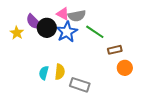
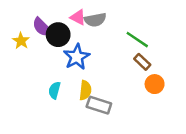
blue star: (67, 32) -> (77, 57), moved
green line: (95, 32) -> (137, 40), moved
brown rectangle: (115, 50) -> (142, 62), turned 56
yellow semicircle: (60, 72) -> (85, 90), moved

